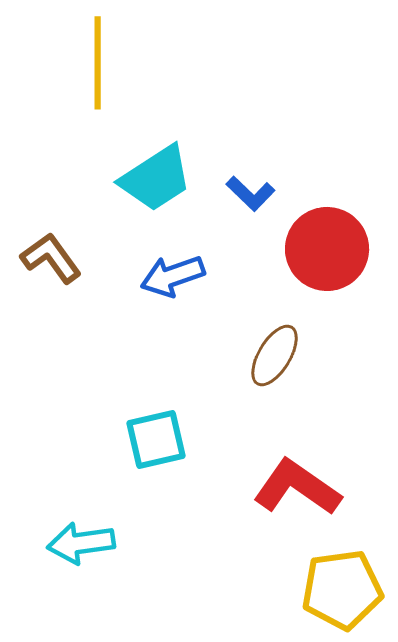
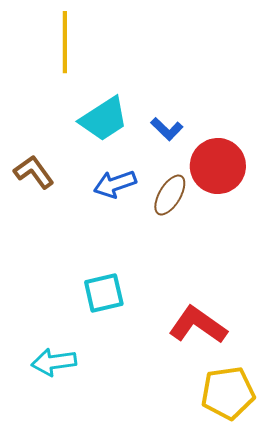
brown ellipse: (275, 356) -> (170, 195), moved

